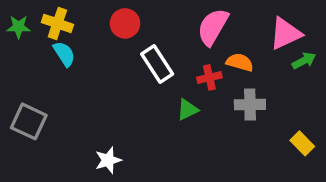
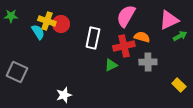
yellow cross: (57, 23) -> (47, 21), moved
red circle: (125, 23) -> (61, 24), moved
white rectangle: (157, 64) -> (93, 38), turned 45
red cross: (209, 77) -> (124, 46), size x1.5

